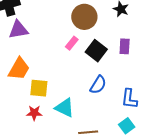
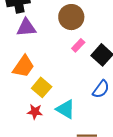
brown circle: (84, 17) -> (71, 17), moved
yellow square: (39, 88) -> (42, 87), turned 30

